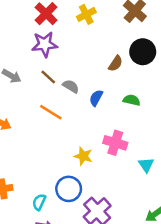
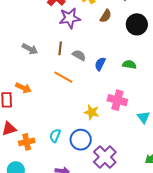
purple star: (45, 44) -> (70, 18), moved
brown semicircle: (116, 63) -> (106, 16), moved
brown line: (48, 77) -> (60, 48), turned 56
cyan semicircle: (39, 202) -> (55, 136), moved

